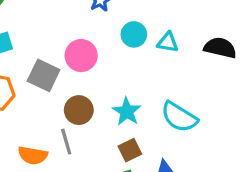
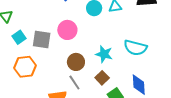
gray square: (44, 75) -> (42, 39), moved
brown square: (130, 150) -> (102, 78), moved

